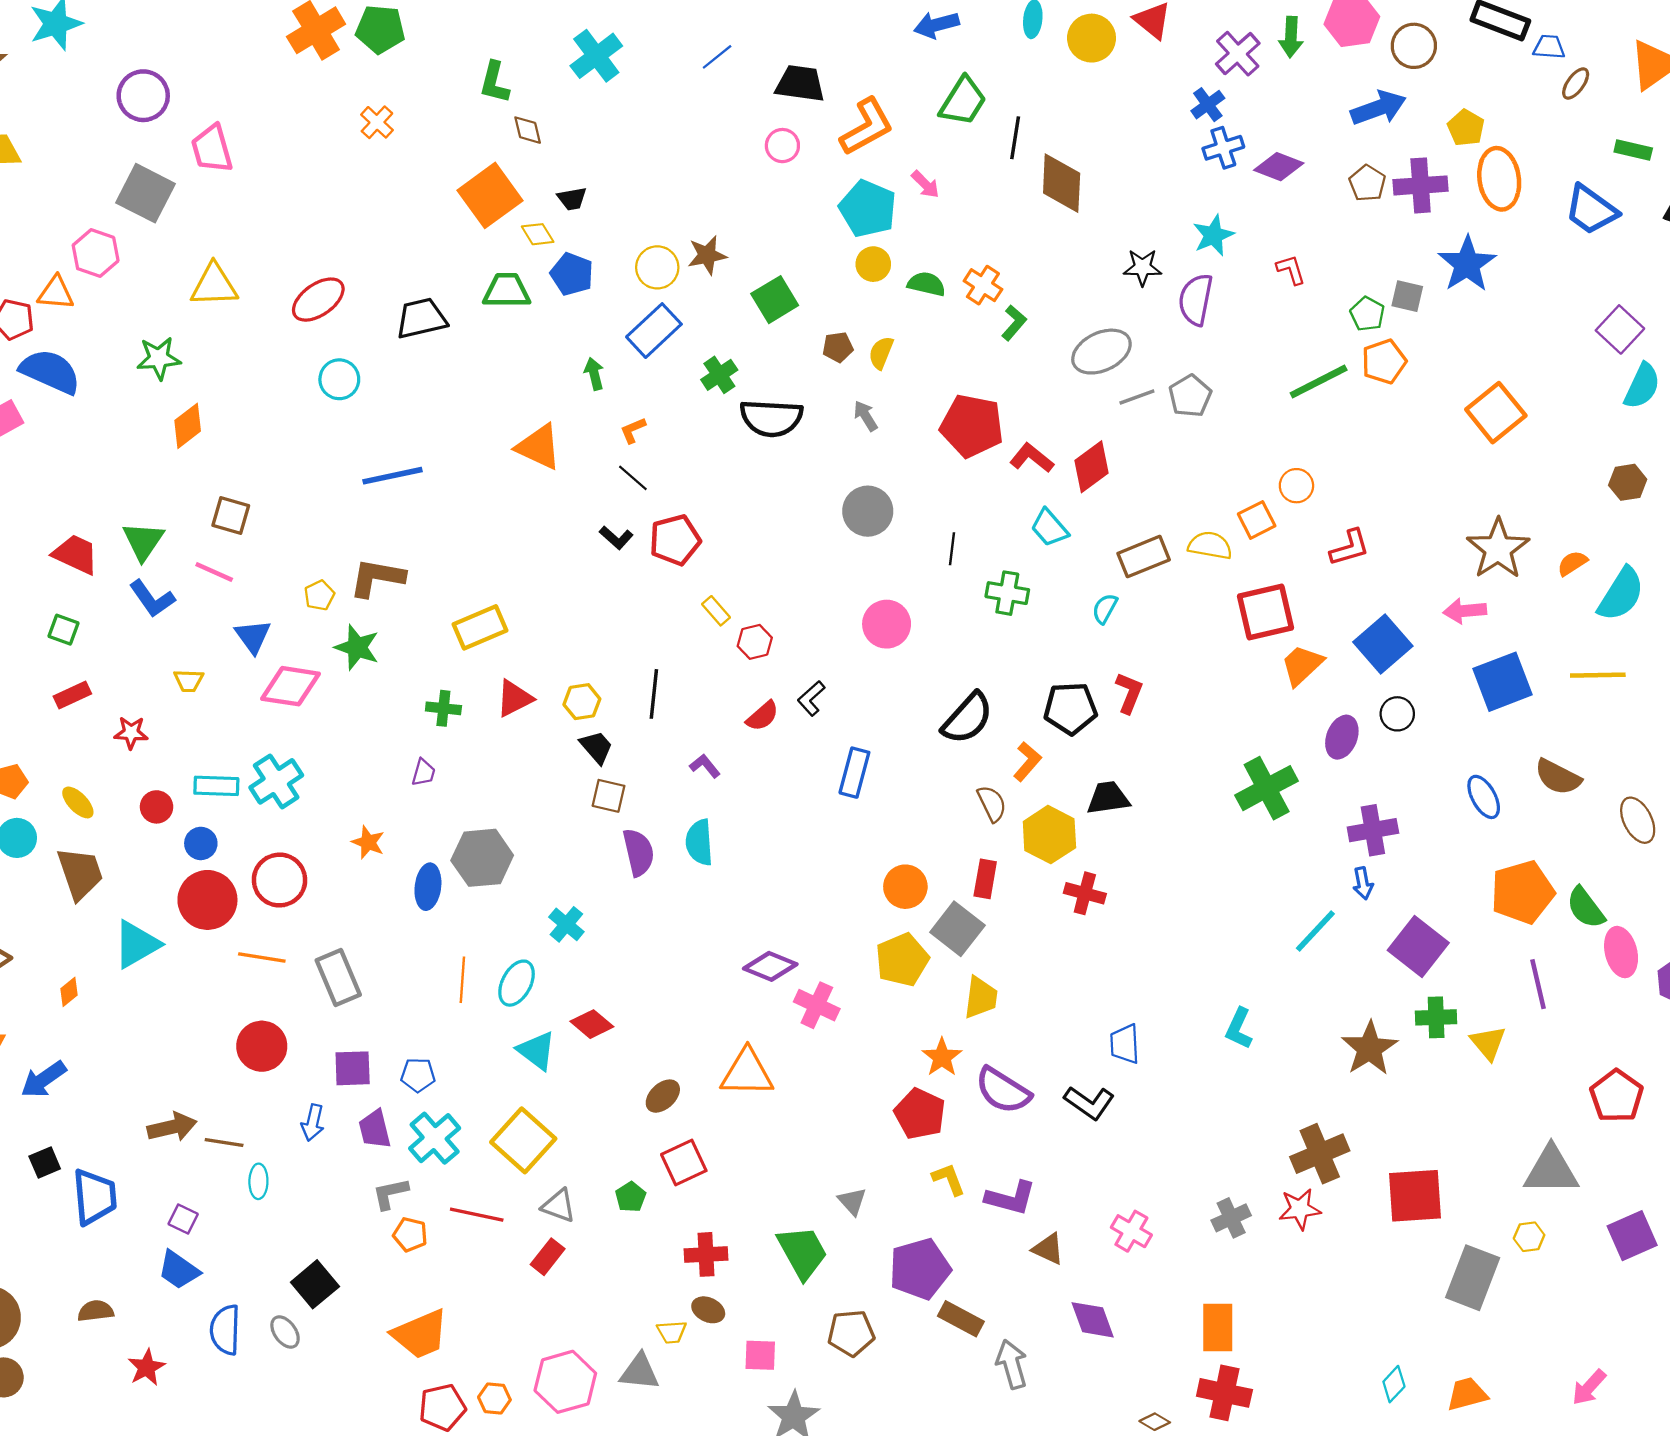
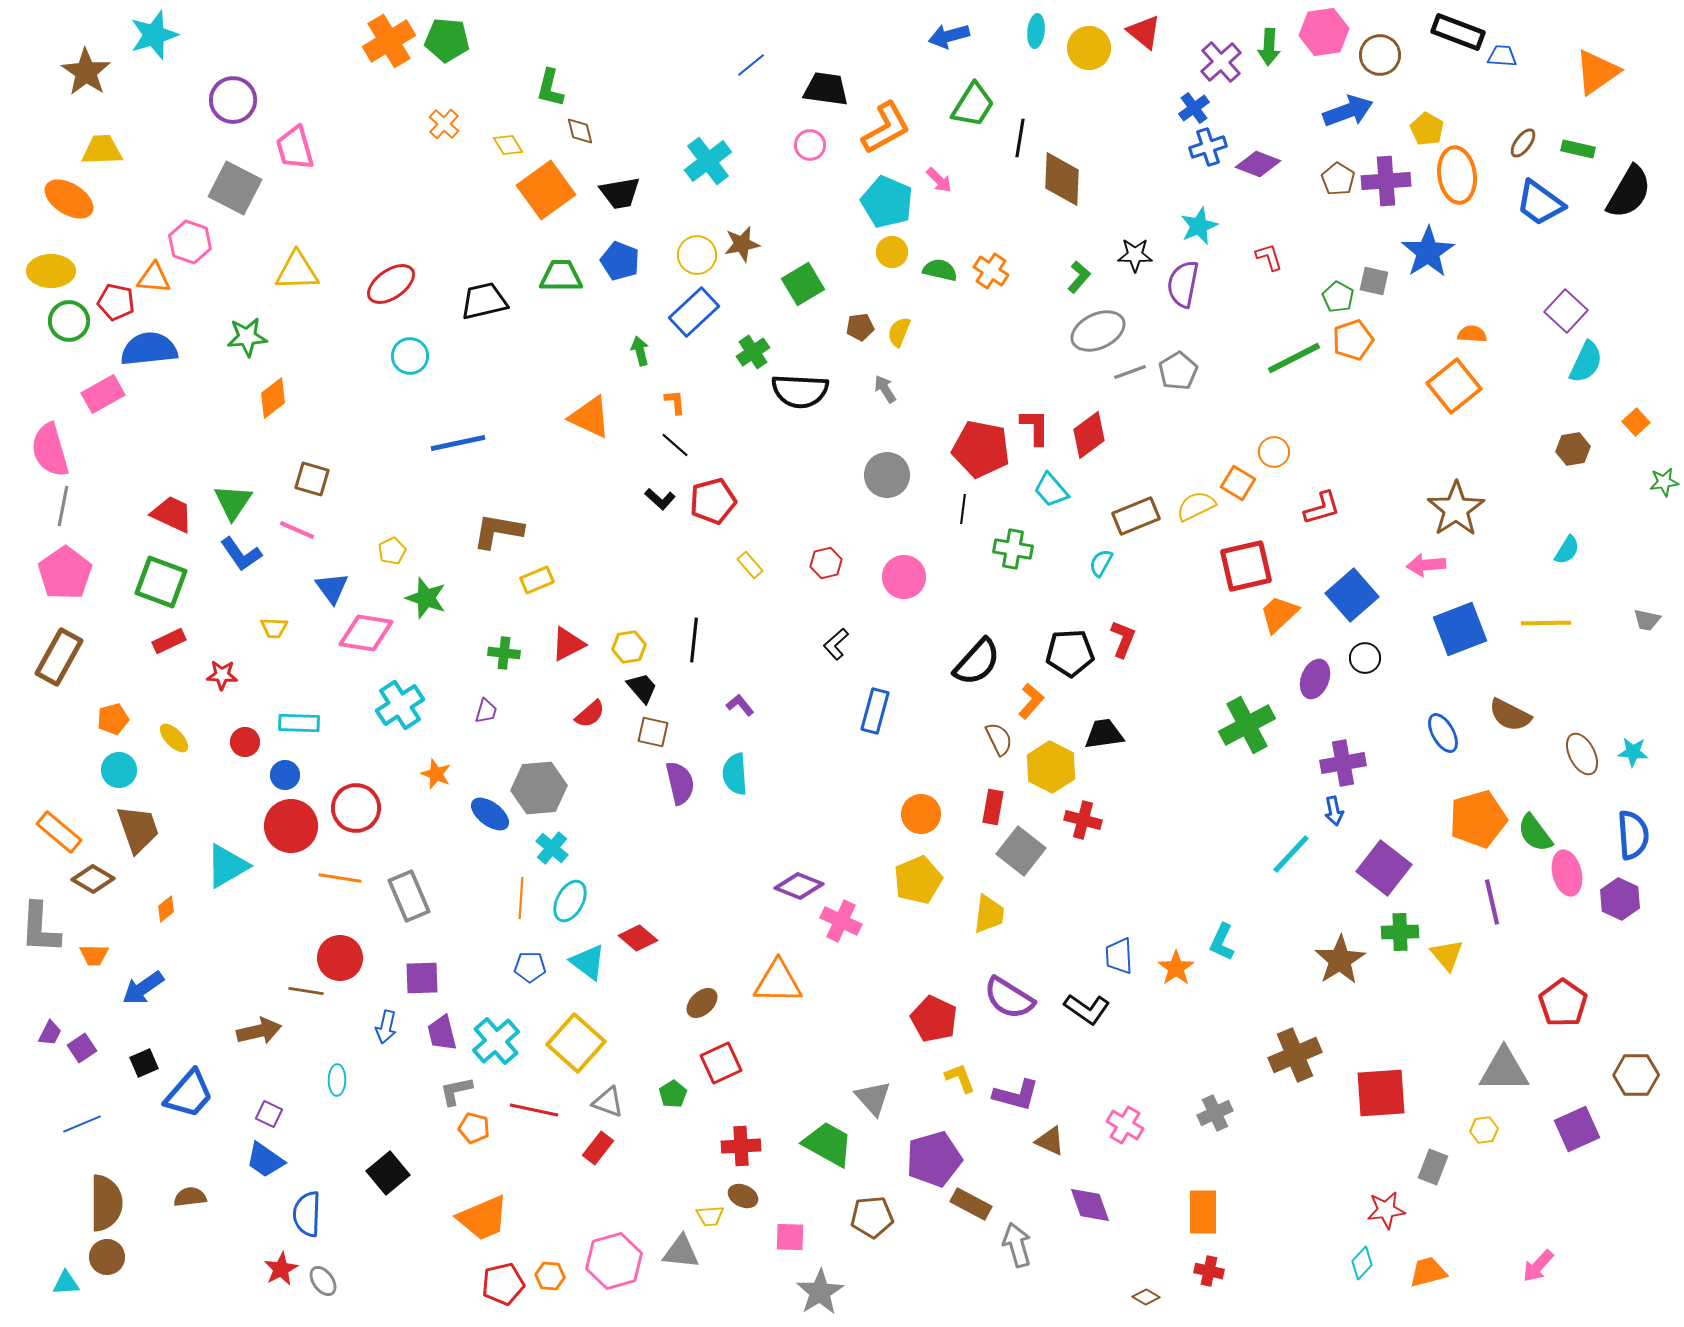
cyan cross: (596, 56) -> (708, 161), moved
brown ellipse: (1576, 84) -> (1523, 143), moved
black trapezoid: (572, 199) -> (620, 193), size x1.5
yellow diamond: (538, 234) -> (508, 145), moved
green L-shape: (1014, 323) -> (1079, 277), moved
blue semicircle: (50, 372) -> (149, 349), turned -30
red pentagon: (972, 426) -> (981, 449), moved
orange L-shape: (633, 430) -> (675, 402), turned 108
red L-shape: (1032, 458) -> (1035, 427), turned 51
orange square: (1257, 520) -> (1238, 483), turned -32
yellow semicircle: (1210, 545) -> (1196, 506), turned -36
orange semicircle: (1572, 563) -> (1472, 334), moved, turned 36
brown L-shape: (377, 578) -> (498, 531), moved
cyan semicircle: (1621, 594) -> (1567, 550), size x0.6
yellow rectangle: (480, 627) -> (537, 580), size x0.7
green square: (63, 630) -> (161, 582), size x1.8
red hexagon: (755, 642) -> (826, 563), moved
red semicircle: (762, 716) -> (590, 714), moved
cyan cross: (276, 781) -> (400, 705), moved
brown trapezoid: (80, 873) -> (138, 829), moved
blue ellipse: (428, 887) -> (490, 814), turned -60
cyan cross: (566, 924) -> (552, 848), moved
gray square: (957, 929) -> (1021, 851), moved
orange star: (942, 1057) -> (1176, 968), moved
blue pentagon: (418, 1075) -> (530, 967), moved
brown line: (224, 1143) -> (306, 991), moved
blue trapezoid: (94, 1197) -> (189, 1094), turned 46
gray triangle: (852, 1201) -> (873, 1098), size x1.4
red star: (1300, 1209) -> (1386, 1210), moved
green trapezoid: (802, 1252) -> (828, 1144), turned -32
gray rectangle: (1473, 1278) -> (1433, 1167), size x0.6
gray ellipse: (285, 1332) -> (323, 1281), moved
red star: (147, 1367) -> (281, 1269), moved
red cross: (1224, 1393) -> (1209, 1271), size x0.6

